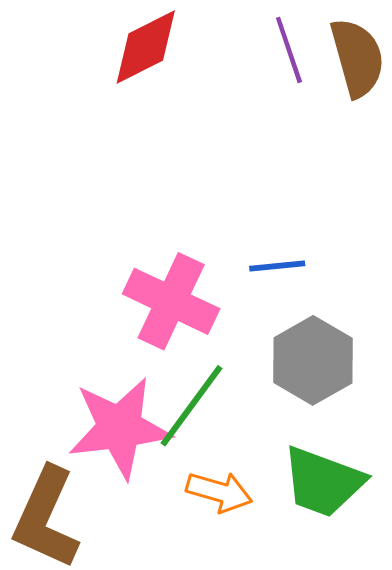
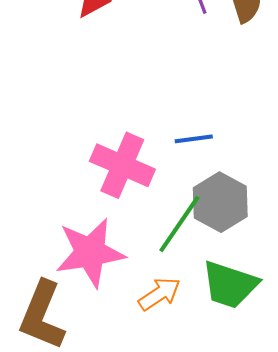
green line: (191, 406) -> (179, 224), moved
orange arrow: (219, 492) -> (159, 294), turned -48

